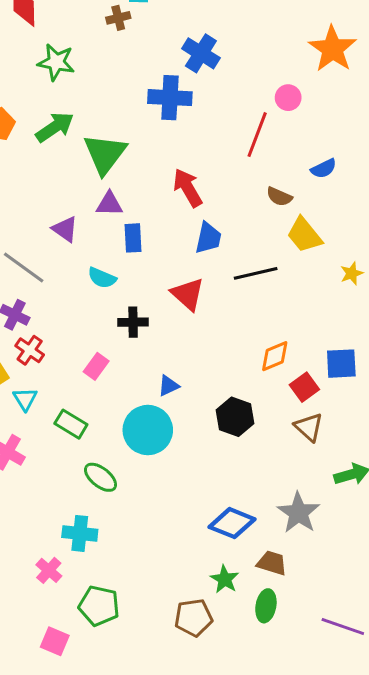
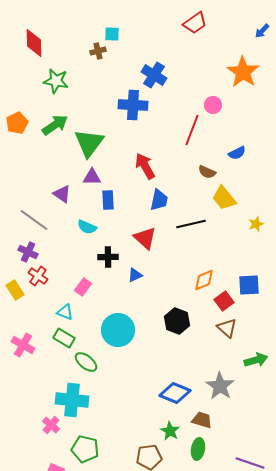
blue triangle: (168, 386) -> (135, 275), moved
cyan triangle: (25, 399) -> (65, 312), moved, turned -36
green rectangle: (71, 424) -> (64, 338), moved
cyan cross: (80, 533) -> (72, 400), size x1.4

